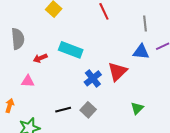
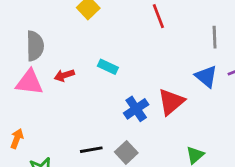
cyan rectangle: (71, 50) -> (108, 67), size x0.6
blue triangle: (141, 52) -> (206, 76), turned 30
pink triangle: (28, 81) -> (29, 82), moved, size x1.5

